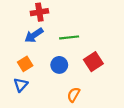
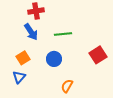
blue arrow: (34, 35) -> (31, 32), turned -90
red square: (93, 62) -> (98, 55), moved

